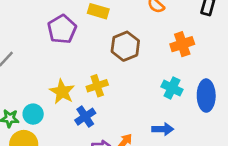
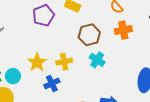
orange cross: (182, 44) -> (123, 30), moved
cyan cross: (172, 88) -> (97, 60), moved

